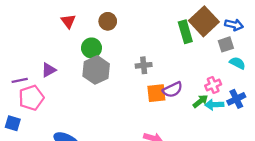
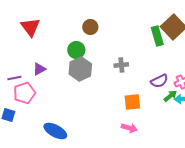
red triangle: (68, 21) -> (30, 27), moved, size x1.5
purple semicircle: (173, 90) -> (159, 81), moved
orange square: (156, 93) -> (132, 102), moved

